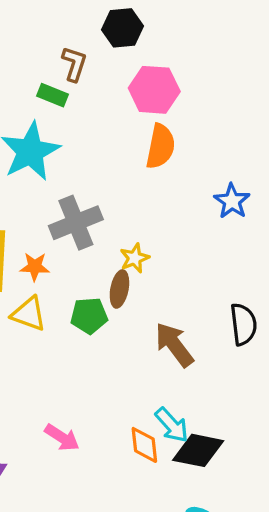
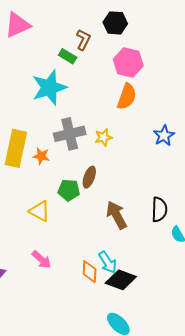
yellow star: (135, 258) -> (103, 137), moved
yellow triangle: (29, 314) -> (40, 211), moved

